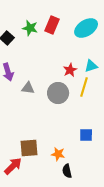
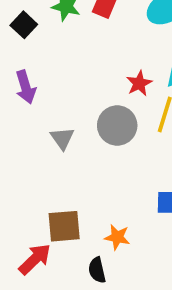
gray triangle: (28, 88) -> (62, 138), moved, turned 48
black semicircle: (67, 171) -> (97, 270), moved

